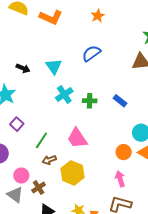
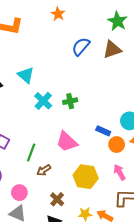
blue semicircle: (91, 53) -> (81, 46), moved
blue rectangle: (120, 101) -> (103, 131), moved
yellow hexagon: (72, 173) -> (86, 177), moved
brown cross: (39, 188) -> (57, 199), moved

